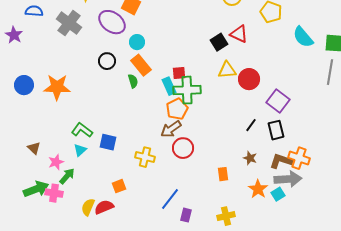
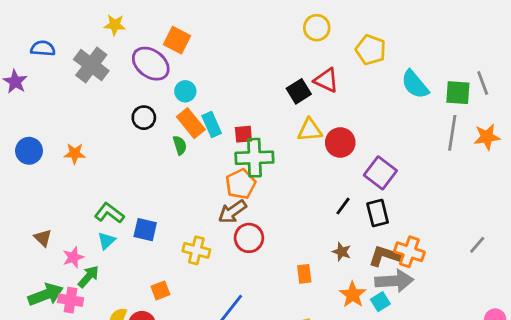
cyan rectangle: (169, 86) -> (212, 124), moved
orange star: (57, 87) -> (75, 154), size x0.6

